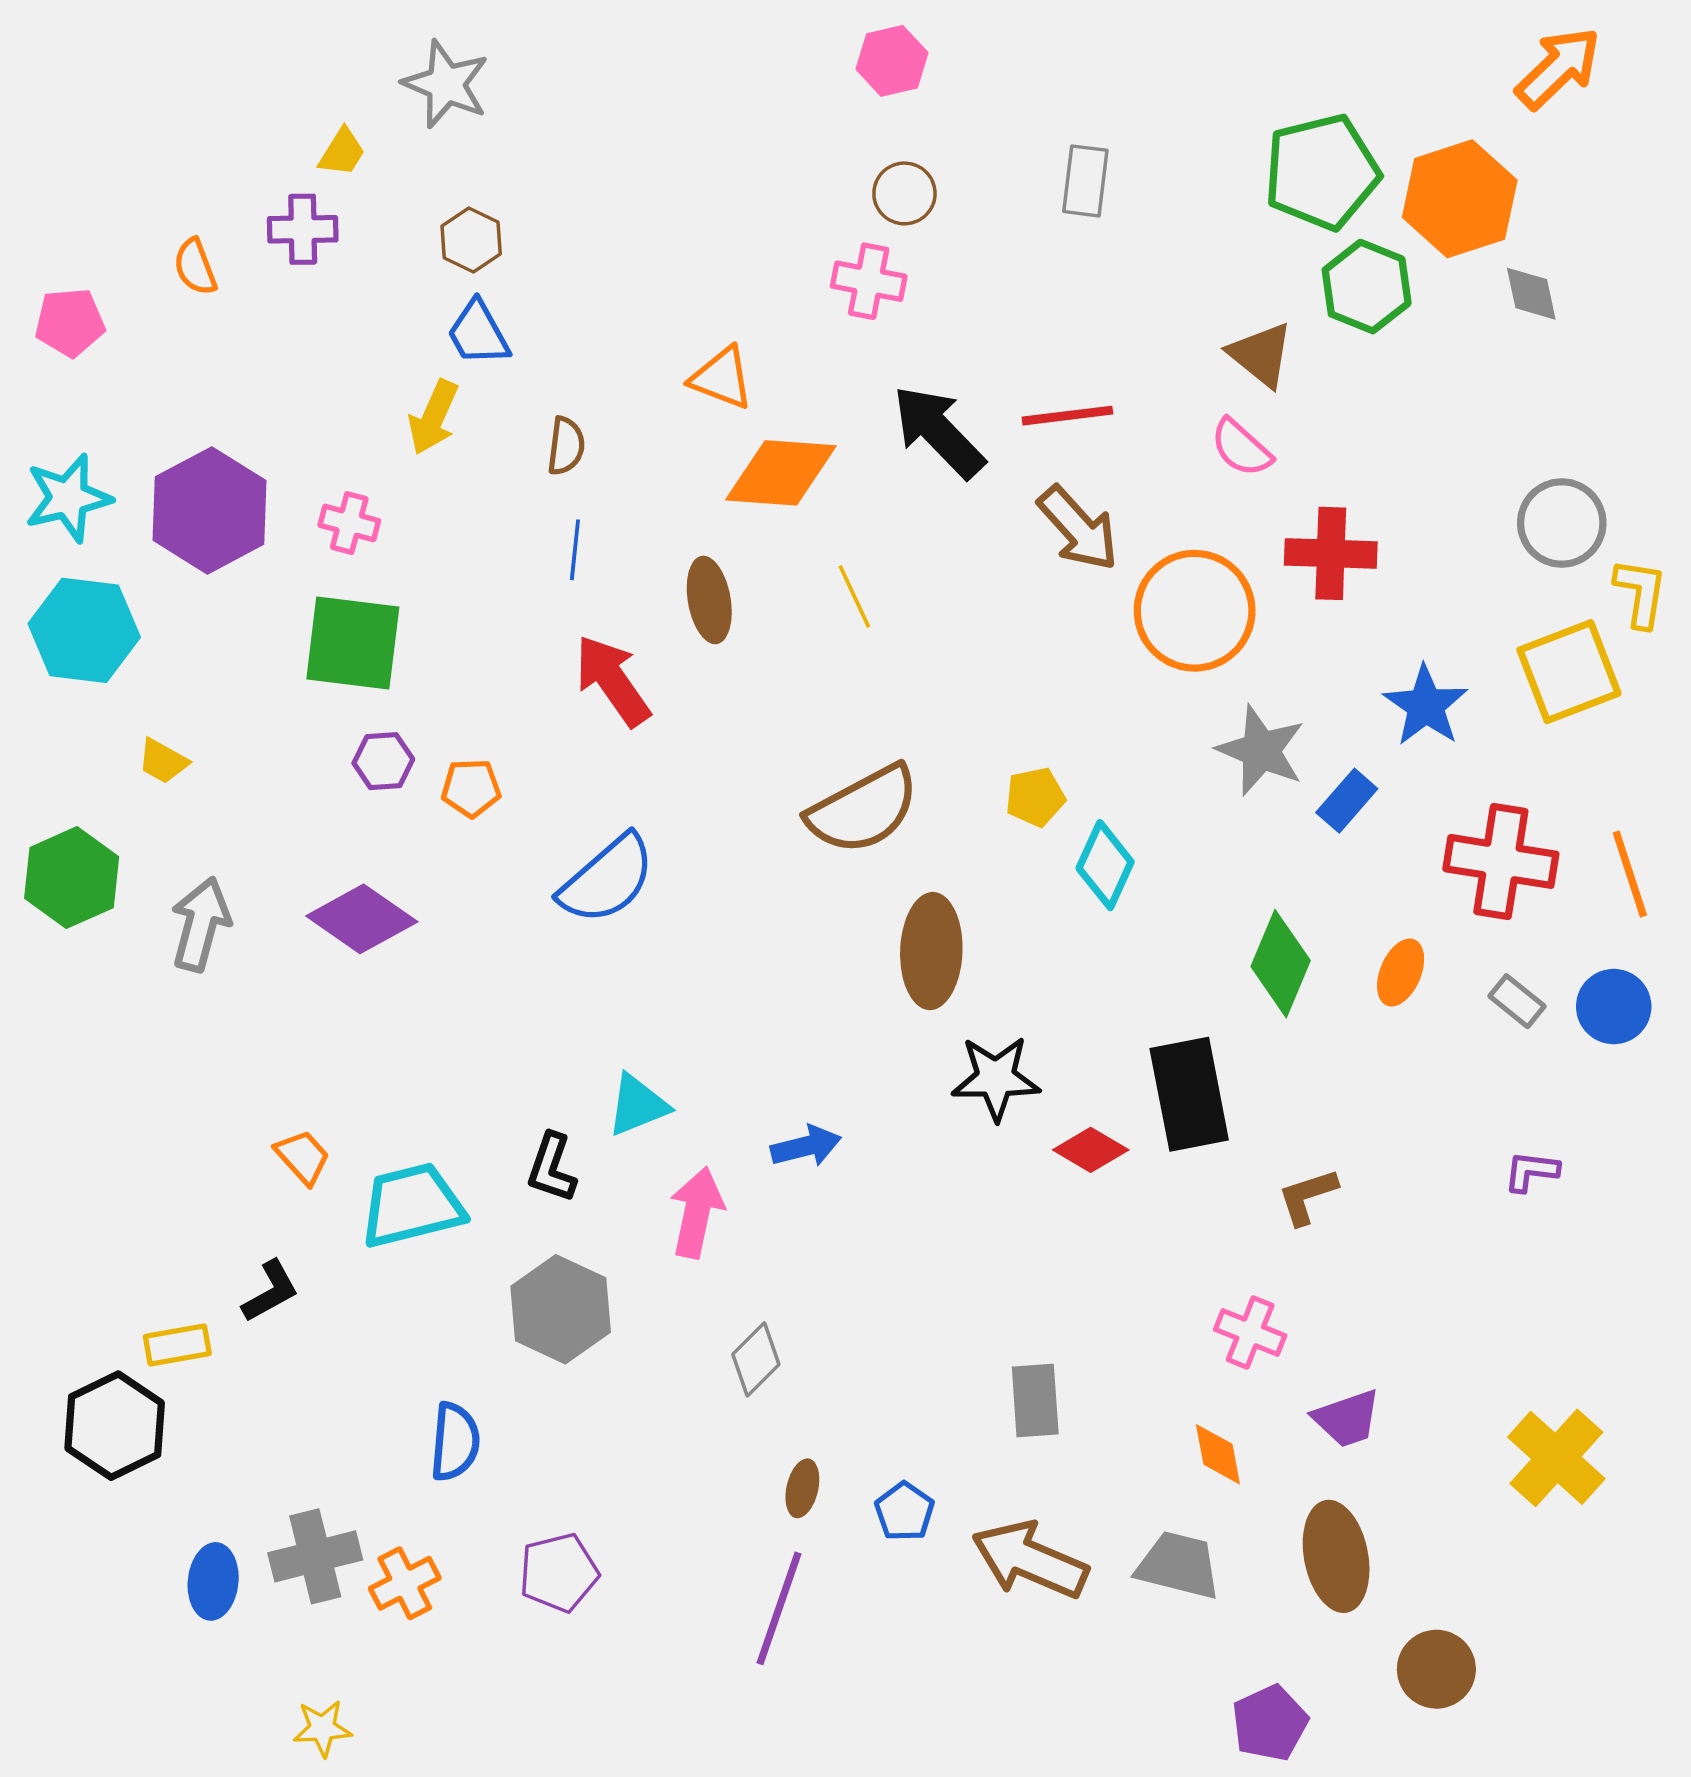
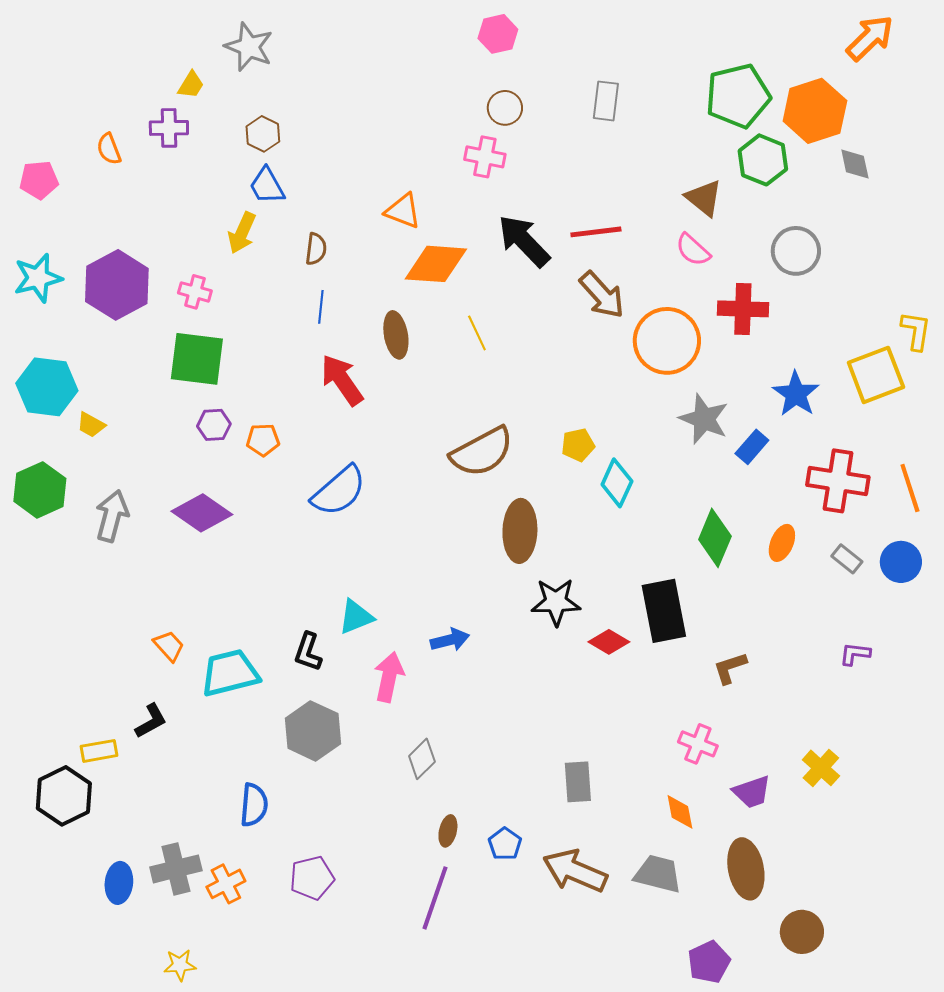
gray circle: (1562, 523) -> (796, 251), moved
cyan hexagon: (84, 630) -> (47, 387), moved
yellow cross: (1556, 1458) -> (821, 768), moved, size x0.7

